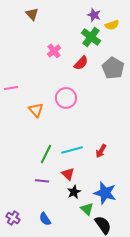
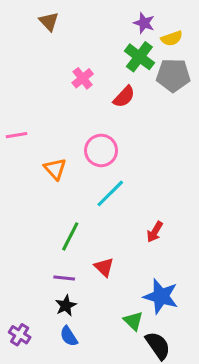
gray pentagon: (113, 68) -> (173, 75), moved, turned -30
cyan line: (72, 150) -> (110, 193), moved, turned -30
black star: (74, 192) -> (66, 306), moved

